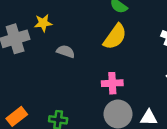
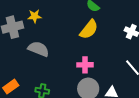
gray semicircle: (66, 51) -> (38, 49), moved, size x1.5

